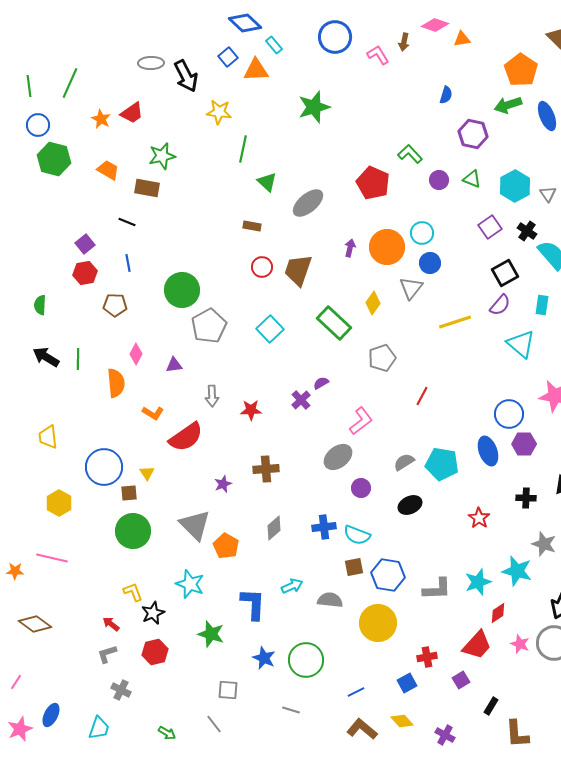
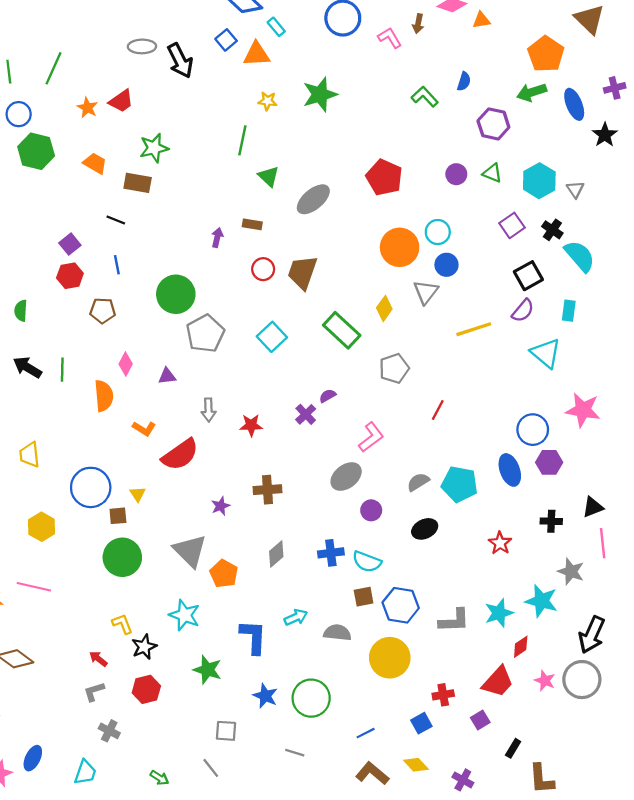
yellow star: (219, 112) -> (267, 101), moved, size x0.7
green L-shape: (410, 154) -> (425, 97), moved
purple arrow: (350, 248) -> (217, 237), moved

